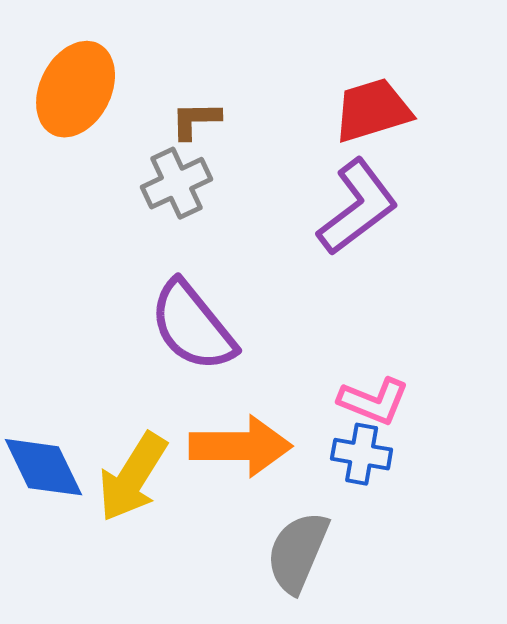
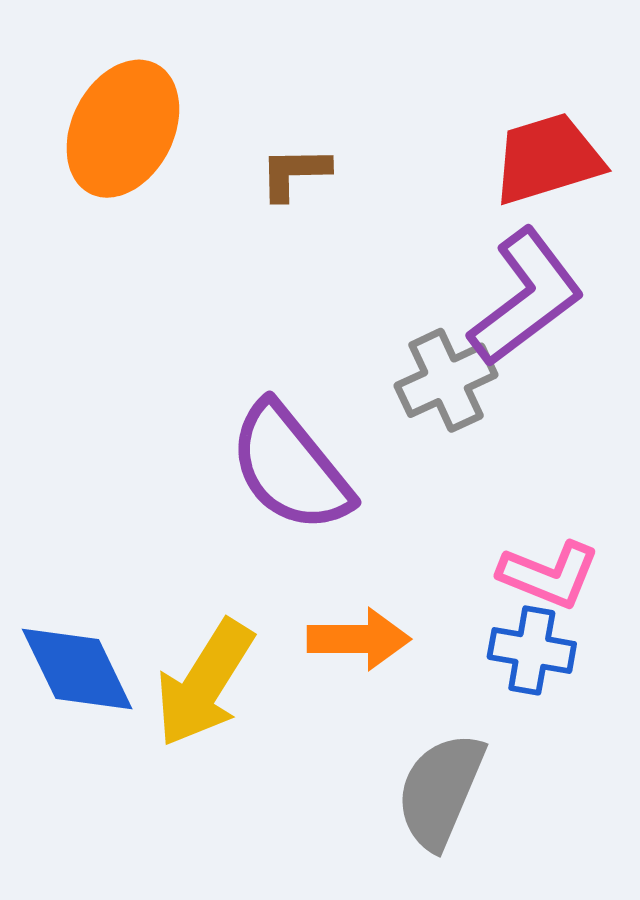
gray cross: (177, 183) -> (446, 380), moved
orange arrow: (241, 446) -> (359, 639), size x0.7

